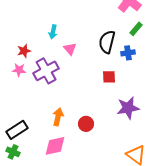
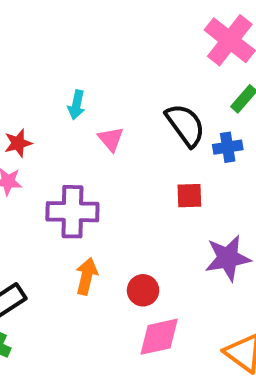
black semicircle: (107, 42) -> (185, 125), turned 130
purple cross: (46, 71) -> (72, 212), moved, turned 30
pink diamond: (55, 146) -> (159, 337), moved

